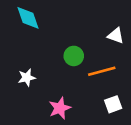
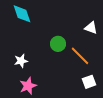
orange line: (102, 71) -> (80, 56), turned 60
pink star: (60, 108) -> (28, 86), moved

